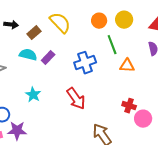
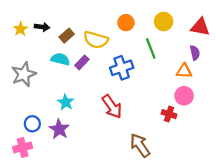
orange circle: (99, 21) -> (126, 23), moved
yellow semicircle: (60, 23) -> (96, 40), moved, turned 150
orange triangle: (127, 66) -> (184, 71), moved
pink circle: (143, 119) -> (184, 96), moved
purple star: (17, 131) -> (59, 129), moved, turned 30

